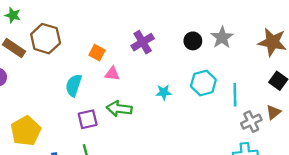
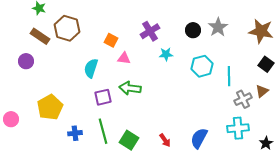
cyan star: (164, 92) -> (166, 54), moved

